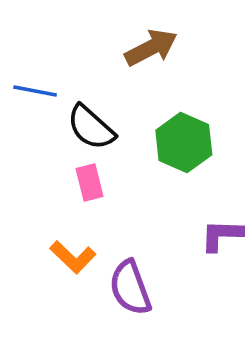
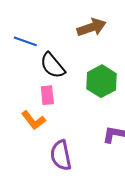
orange L-shape: (73, 257) -> (33, 120), moved

